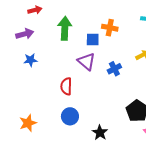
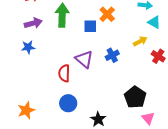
orange cross: (110, 28) -> (107, 14), turned 35
purple arrow: (25, 34) -> (33, 23), moved
purple triangle: (86, 61) -> (84, 59), moved

